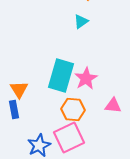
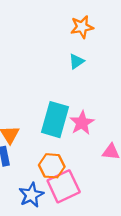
orange hexagon: (73, 109) -> (52, 166), moved

